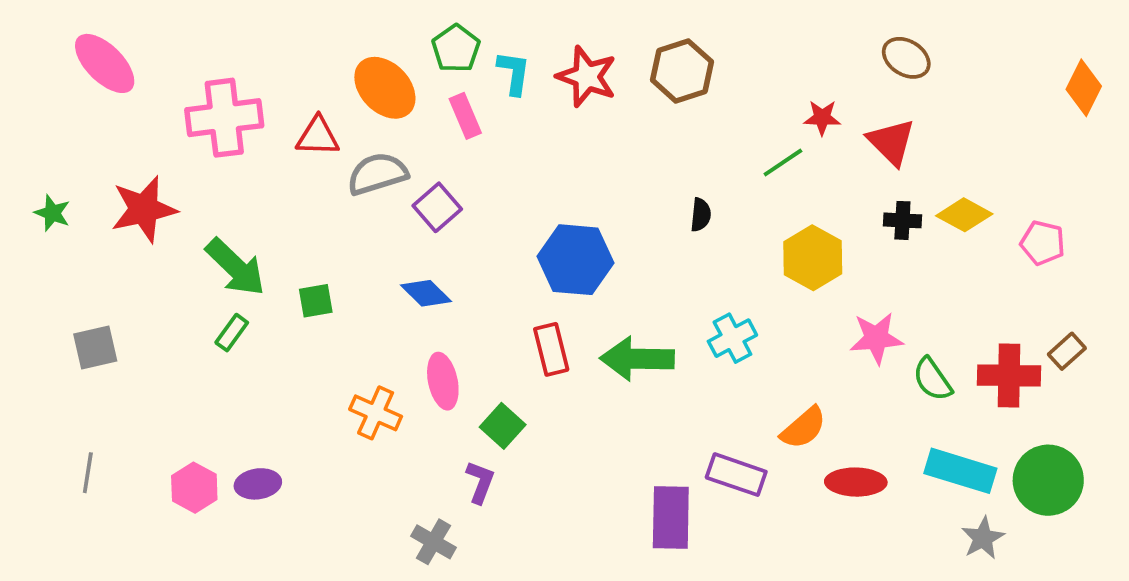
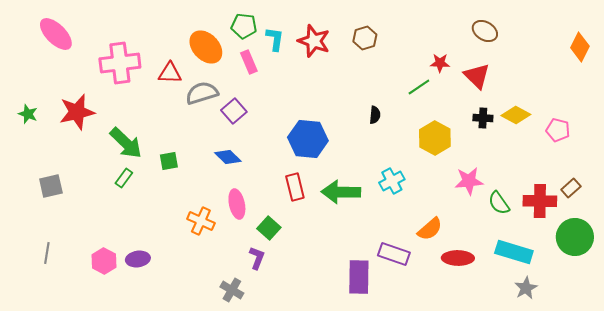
green pentagon: (456, 49) -> (244, 26), turned -30
brown hexagon: (682, 71) -> (365, 38), size x0.7
green circle: (1048, 480) -> (575, 237), moved

